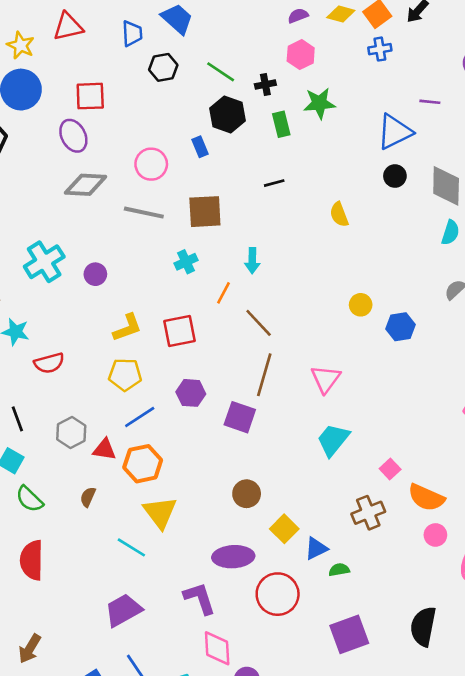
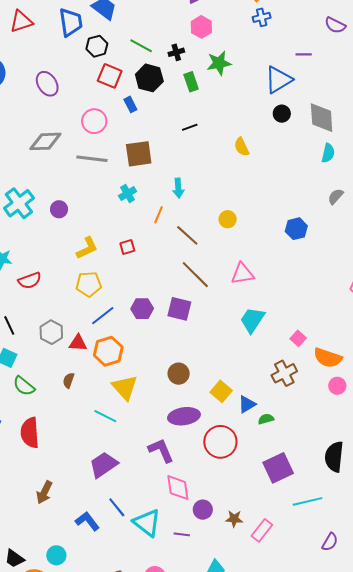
blue trapezoid: (132, 33) -> (71, 22), size x1.4
red square: (90, 96) -> (110, 76), moved, turned 30
purple ellipse: (73, 136) -> (47, 84), moved
yellow circle: (361, 305) -> (228, 219), moved
red square: (179, 331) -> (127, 247), size x0.6
brown line: (264, 375) -> (195, 275), turned -56
pink triangle: (326, 379) -> (243, 274), turned 50
purple hexagon: (191, 393) -> (142, 309), moved
brown circle: (247, 494) -> (179, 374), moved
brown arrow: (30, 649) -> (44, 492), moved

